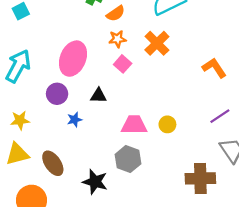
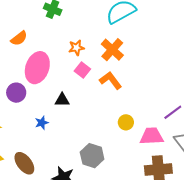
orange semicircle: (116, 14) -> (19, 38), moved
orange L-shape: (214, 68) -> (111, 80), moved
purple circle: (57, 94) -> (16, 93), moved
pink trapezoid: (134, 125) -> (152, 136), moved

